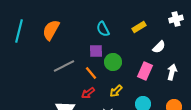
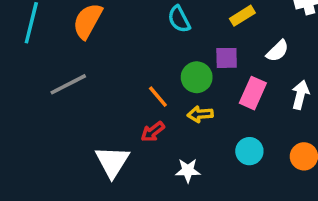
purple square: (96, 51) -> (227, 58), moved
gray line: (64, 66) -> (68, 84), moved
yellow arrow: (116, 91) -> (200, 114), moved, turned 40

